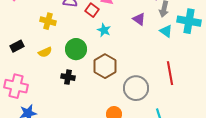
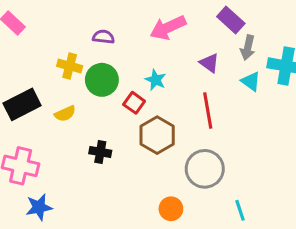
red square: (92, 10) -> (134, 103), moved
black rectangle: (17, 46) -> (22, 104), size x1.6
green circle: (76, 49) -> (102, 80), moved
red line: (170, 73) -> (208, 111), moved

